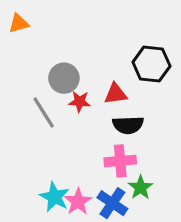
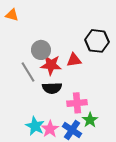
orange triangle: (19, 23) -> (12, 15), turned 32
red star: (80, 102) -> (51, 65), size x1.5
black semicircle: (128, 125) -> (52, 88), moved

